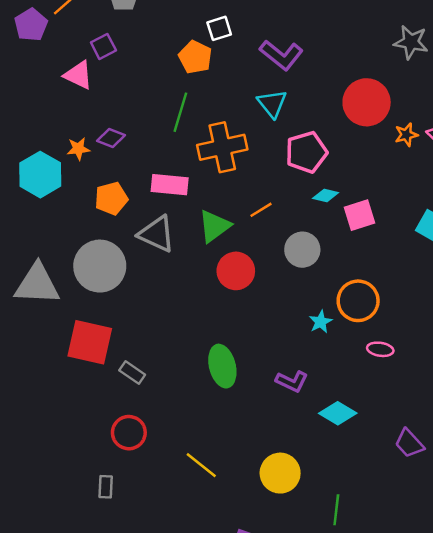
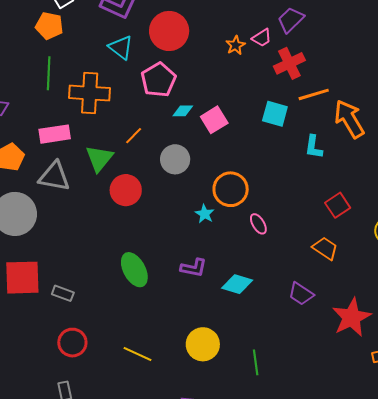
red circle: (367, 102) -> (169, 31), moved
orange cross: (222, 147) -> (90, 93), turned 30
pink ellipse: (380, 349) -> (258, 224), turned 65

